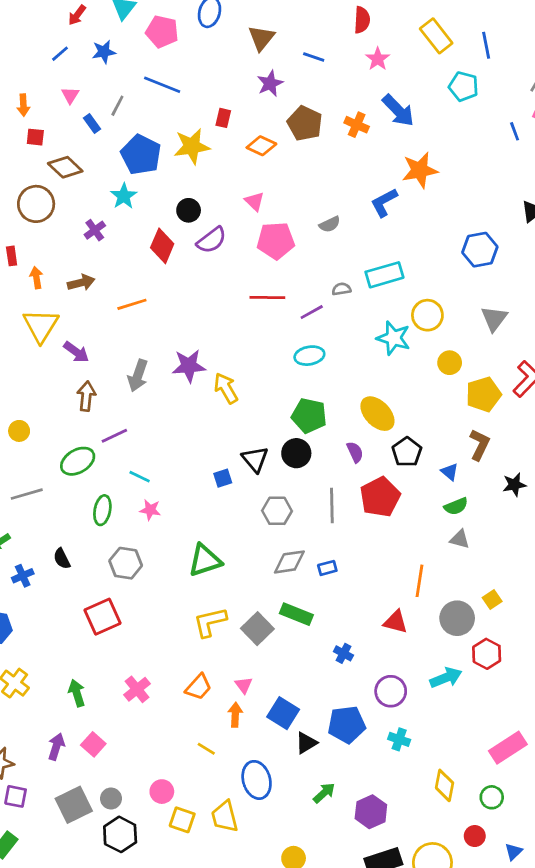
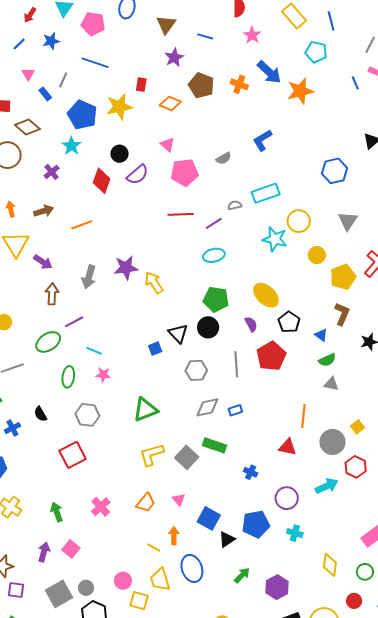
orange star: (420, 170) -> (300, 91), moved
orange arrow: (235, 715) -> (174, 536), moved
yellow trapezoid: (225, 817) -> (160, 580), moved

